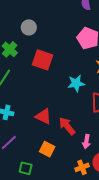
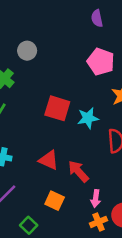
red square: (42, 60) -> (57, 108), moved
pink arrow: (86, 141) -> (96, 199), moved
green square: (26, 168) -> (29, 225), turned 32

